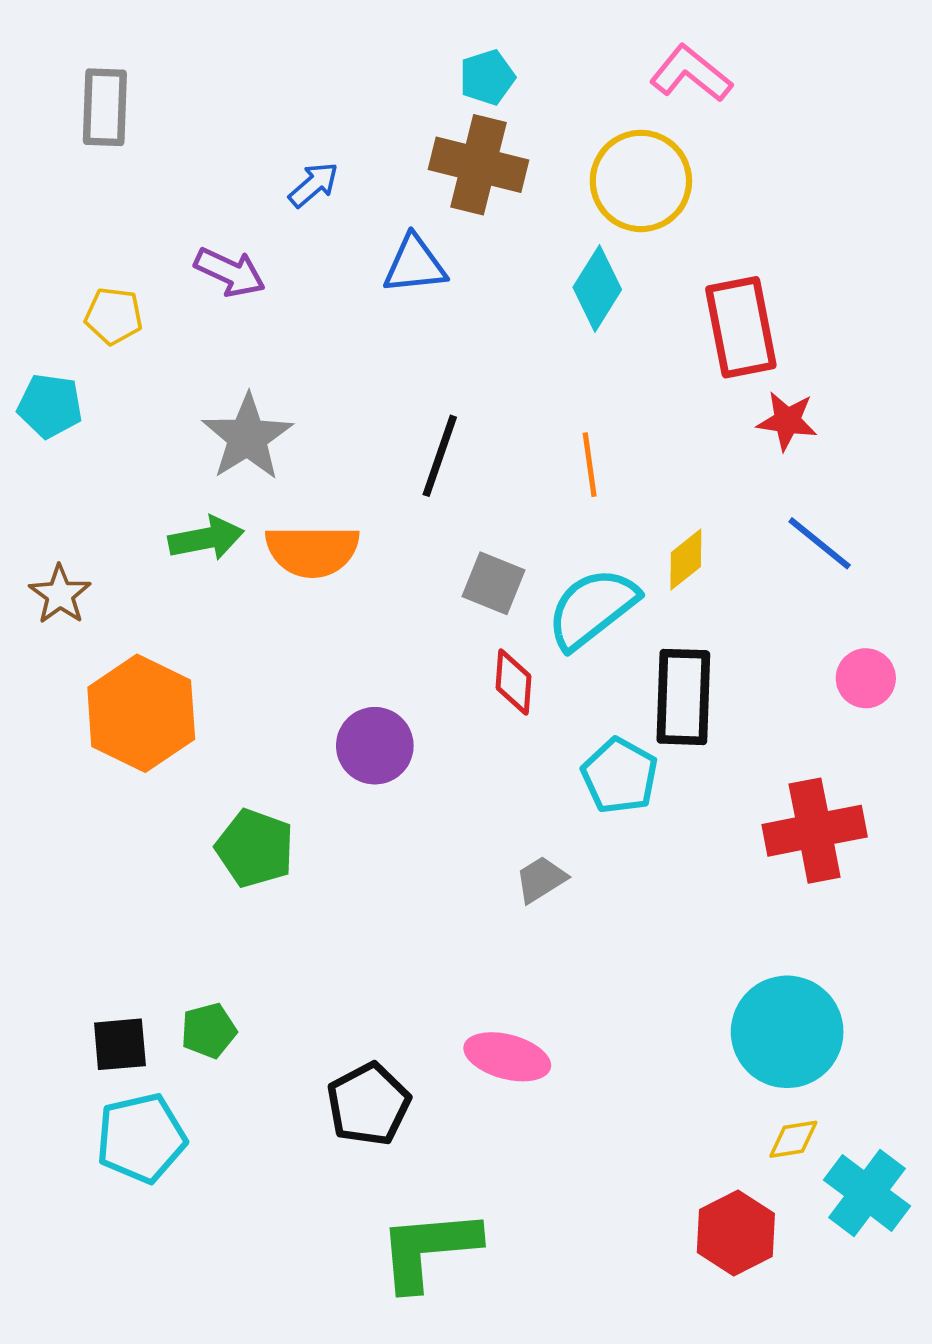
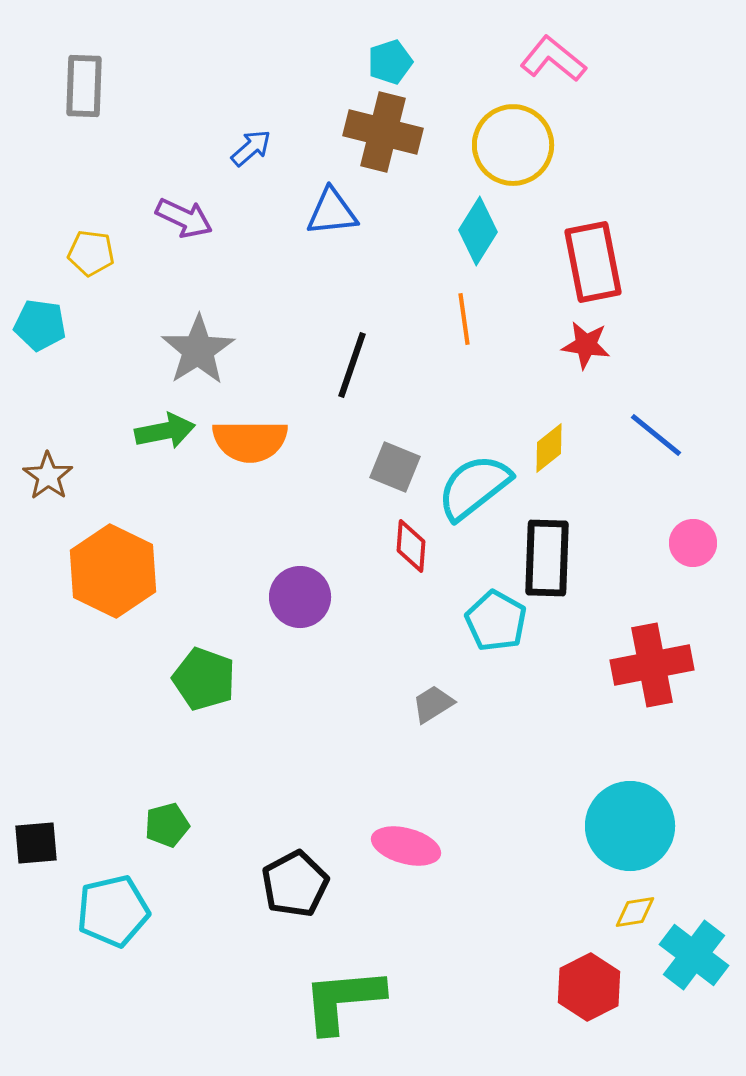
red star: (787, 421) -> (586, 345), moved
orange line: (590, 465) -> (464, 319), moved
black square: (120, 1044) -> (36, 843), moved

